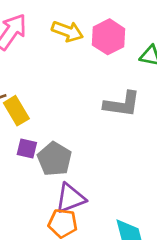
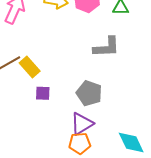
gray pentagon: (55, 159) -> (89, 93), moved

